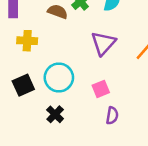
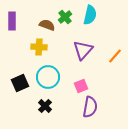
yellow cross: (27, 41) -> (39, 47), moved
purple semicircle: (112, 116) -> (90, 107), size x1.5

